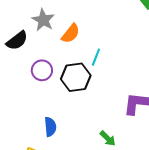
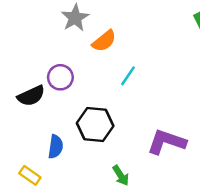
black semicircle: (17, 41) -> (31, 96), moved
black hexagon: (76, 77) -> (95, 124), moved

